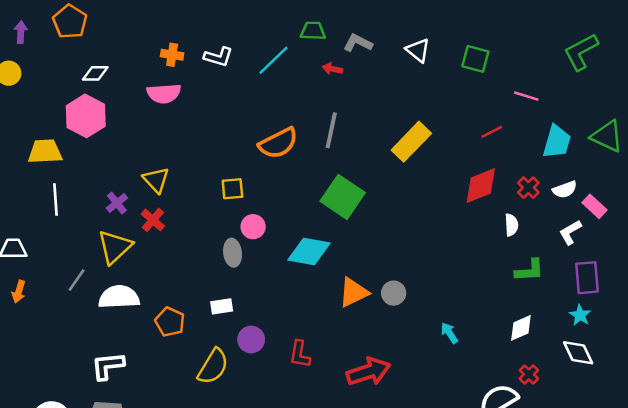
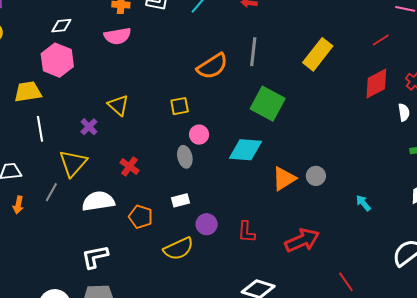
red cross: (153, 220) -> (129, 166), moved
yellow triangle: (115, 247) -> (73, 163), moved
gray line: (77, 280) -> (51, 192), moved
yellow semicircle: (213, 366) -> (178, 249), turned 40

